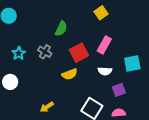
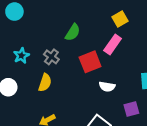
pink rectangle: (104, 45) -> (113, 44), moved
white semicircle: (105, 71) -> (107, 87), moved
yellow semicircle: (70, 74) -> (45, 83), moved, turned -56

